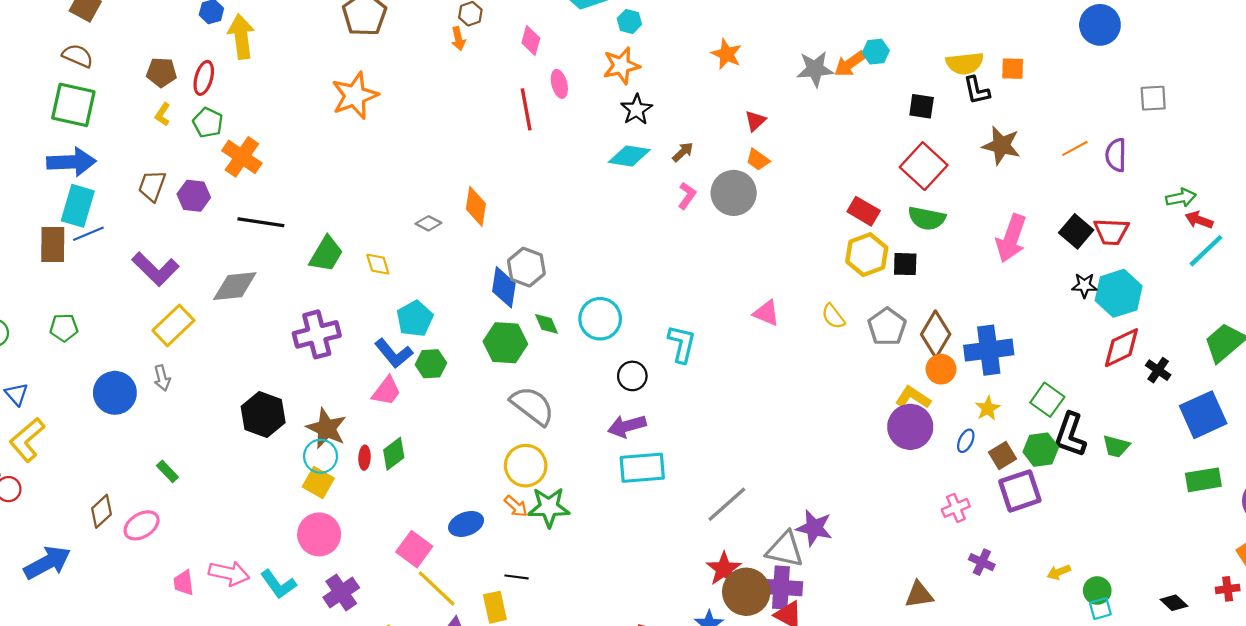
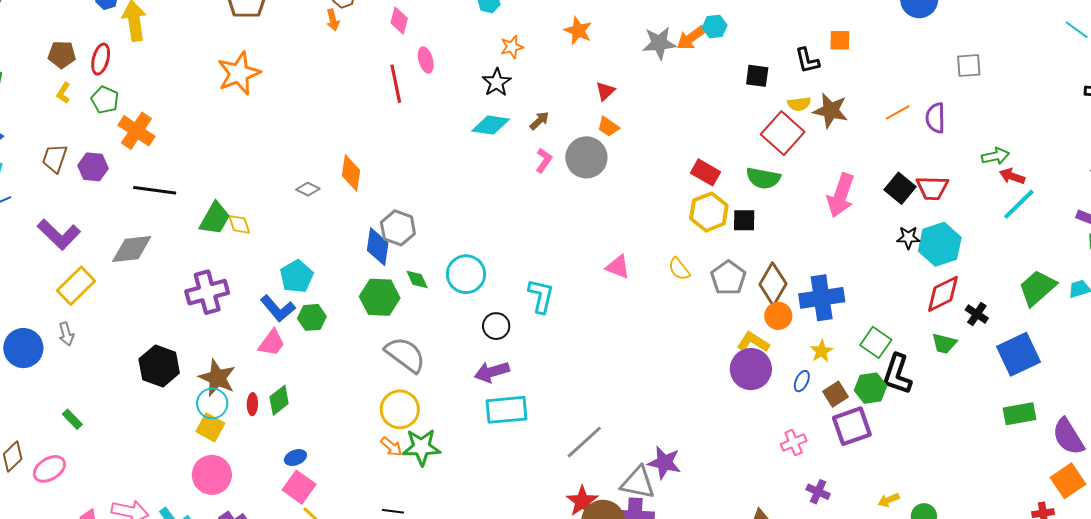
yellow semicircle: (965, 63) -> (799, 104), moved, size x0.7
orange star: (621, 66) -> (512, 47), moved, size x0.7
red square: (924, 166) -> (783, 133), moved
yellow diamond: (378, 264) -> (239, 224), moved
green trapezoid: (1116, 446) -> (944, 343), moved
blue ellipse: (466, 524) -> (295, 458), moved, size x0.7

